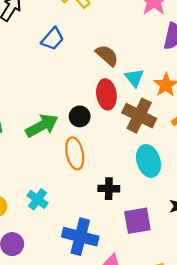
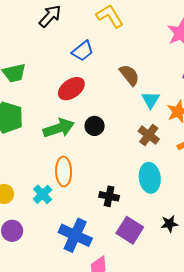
red ellipse: (106, 94) -> (71, 89), moved, turned 52
brown cross: (139, 116) -> (149, 135), size x0.7
orange ellipse: (75, 153) -> (64, 171), moved
purple square: (137, 221) -> (130, 230), turned 32

